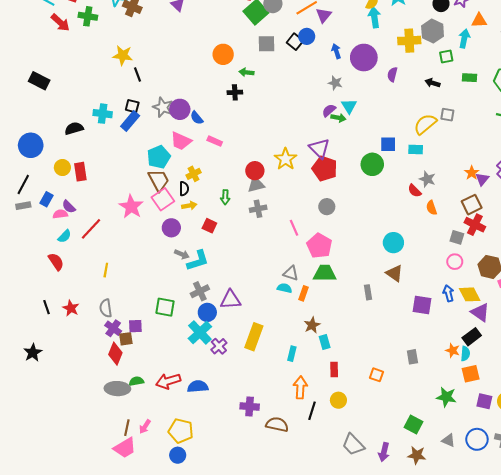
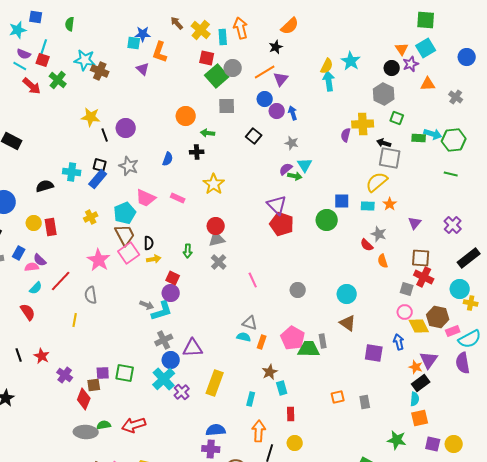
green cross: (88, 16) -> (58, 80), turned 30
cyan arrow: (464, 38) -> (433, 134), moved, turned 96
yellow cross: (409, 41) -> (363, 124), moved
black square: (295, 42) -> (254, 136), moved
green square: (446, 56) -> (397, 118), turned 32
purple circle: (364, 58) -> (277, 111), moved, size x0.6
purple circle: (180, 109) -> (126, 128), moved
gray square: (447, 115) -> (390, 158), moved, size x1.6
blue semicircle: (197, 118) -> (168, 159), moved, turned -120
yellow star: (286, 159) -> (214, 184), moved
orange star: (472, 173) -> (390, 204), moved
yellow cross: (194, 174) -> (91, 217), moved
purple triangle: (482, 179) -> (415, 223), moved
brown square: (472, 205) -> (421, 258), turned 30
gray circle: (327, 207) -> (298, 290), moved
gray cross: (258, 209) -> (219, 262), turned -35
purple circle: (171, 228) -> (171, 293), moved
pink pentagon: (319, 246) -> (293, 338), moved
green trapezoid: (325, 273) -> (309, 349), moved
yellow diamond: (470, 294) -> (419, 326), moved
green square: (165, 307) -> (125, 373), moved
gray semicircle: (106, 308) -> (91, 295), moved
purple triangle: (480, 312) -> (429, 360), turned 30
purple cross: (113, 328) -> (65, 375), moved
orange star: (453, 350) -> (416, 367), moved
orange square: (377, 375) -> (338, 397), moved, turned -32
blue semicircle: (198, 386) -> (216, 430), moved

